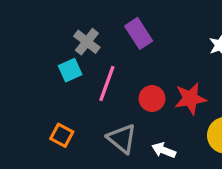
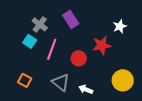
cyan square: (70, 70) -> (30, 41), turned -32
red star: (190, 99) -> (102, 45), moved

